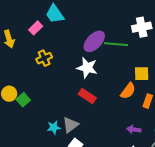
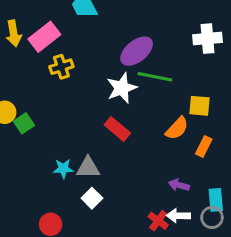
pink rectangle: (36, 28) -> (44, 37), moved, size x1.5
green line: (116, 44) -> (155, 77), moved
white star: (87, 68) -> (122, 88), turned 30
gray triangle: (70, 125) -> (88, 168), turned 30

